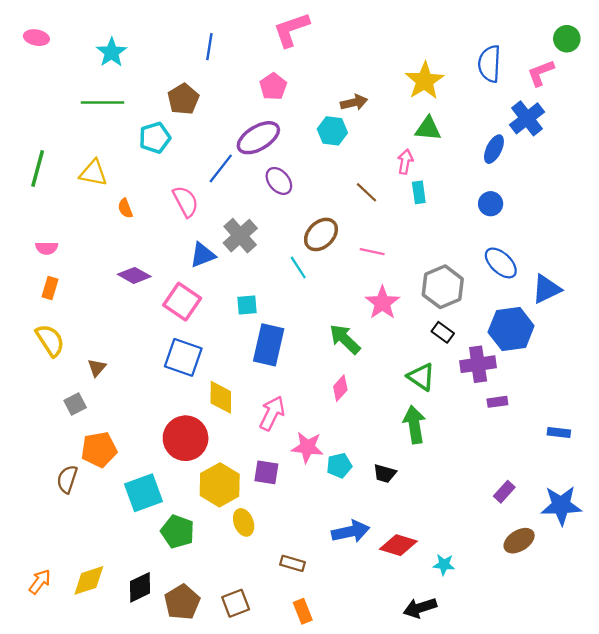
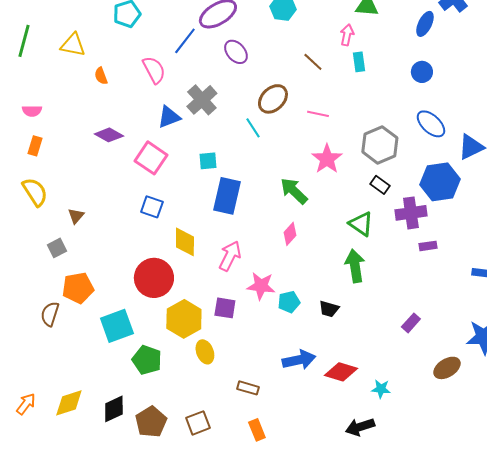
blue square: (183, 357) -> (152, 207), size x0.7
purple rectangle: (504, 492) -> (411, 323), moved

